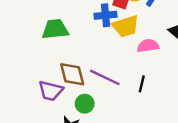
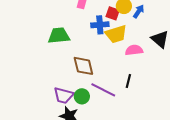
brown diamond: (72, 74) -> (83, 66), moved
purple line: (105, 77) -> (103, 90), moved
purple trapezoid: (51, 91) -> (64, 95), moved

